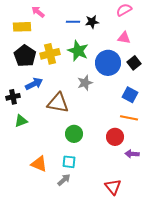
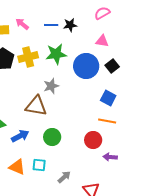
pink arrow: (38, 12) -> (22, 24), moved
green star: (78, 51) -> (56, 54), turned -30
gray star: (85, 83) -> (51, 86), moved
blue arrow: (34, 84) -> (20, 136), moved
cyan square: (69, 162) -> (39, 165), moved
gray arrow: (64, 180) -> (64, 177), moved

